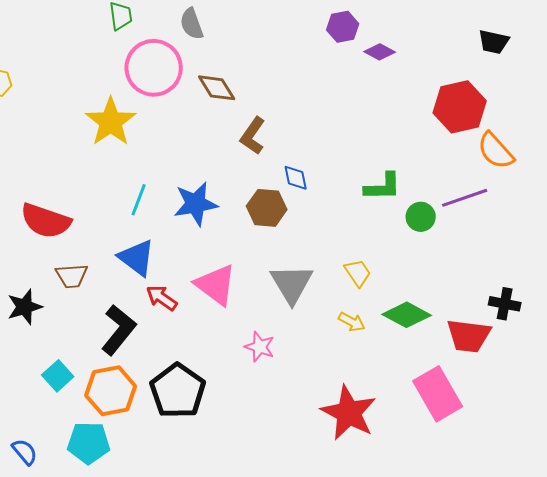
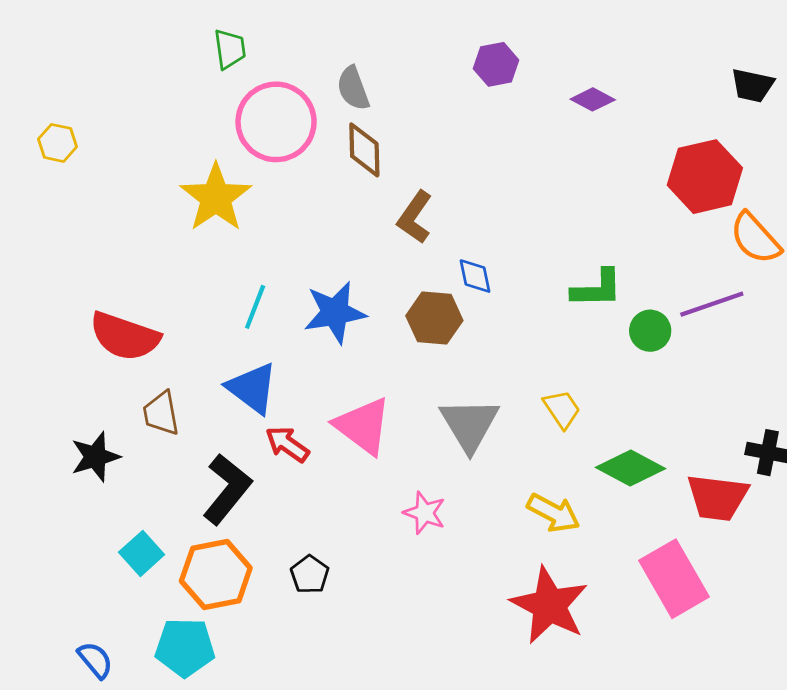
gray semicircle: (192, 24) -> (353, 88), moved
purple hexagon: (343, 27) -> (496, 64), moved
brown diamond: (217, 88) -> (364, 150), turned 30
brown trapezoid: (72, 276) -> (161, 413), turned 84
yellow arrow: (352, 322) -> (553, 513), moved, size x1.4
black pentagon: (178, 391) -> (310, 574), size x0.5

